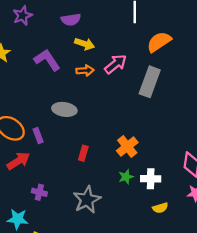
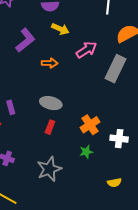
purple L-shape: (47, 60) -> (25, 40), turned 80
orange arrow: (85, 71) -> (50, 63), moved
gray ellipse: (64, 109) -> (51, 103), moved
white cross: (151, 179) -> (119, 139), moved

